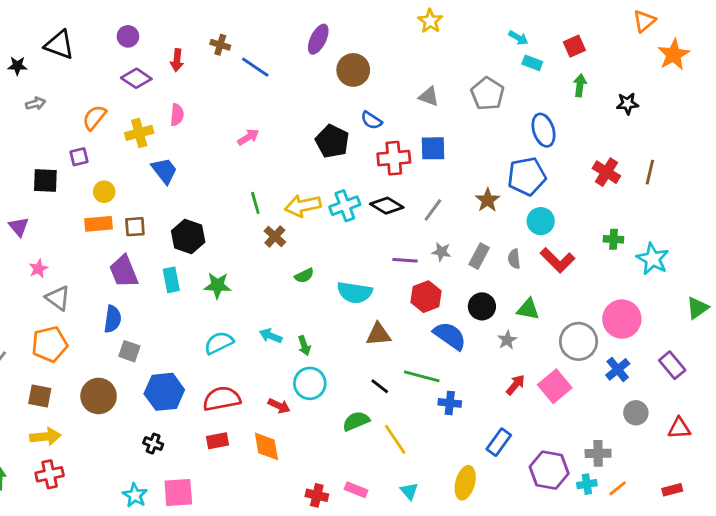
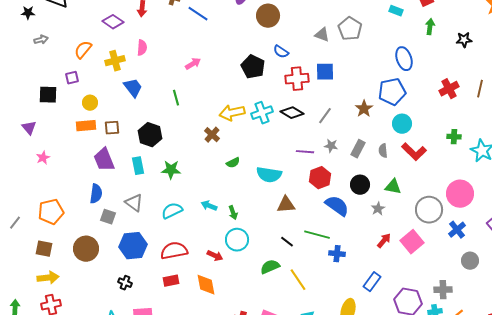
gray pentagon: (488, 94) -> (350, 29), moved
red cross: (606, 172) -> (449, 89), turned 30
green line: (255, 203) -> (176, 98), moved
gray triangle: (58, 298) -> (134, 203), moved

